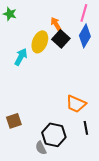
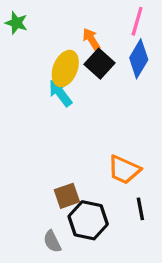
cyan arrow: (21, 57) -> (60, 93), moved, turned -66
brown square: (14, 121) -> (67, 196), moved
gray semicircle: (41, 148) -> (52, 241), moved

